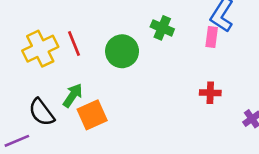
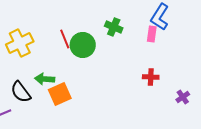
red line: (74, 43) -> (65, 39), moved
green arrow: (73, 95) -> (45, 79), turned -120

